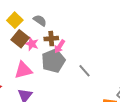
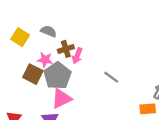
brown square: (20, 39) -> (33, 74), moved
gray pentagon: (53, 61) -> (57, 76), moved
pink triangle: (23, 70) -> (61, 98), moved

